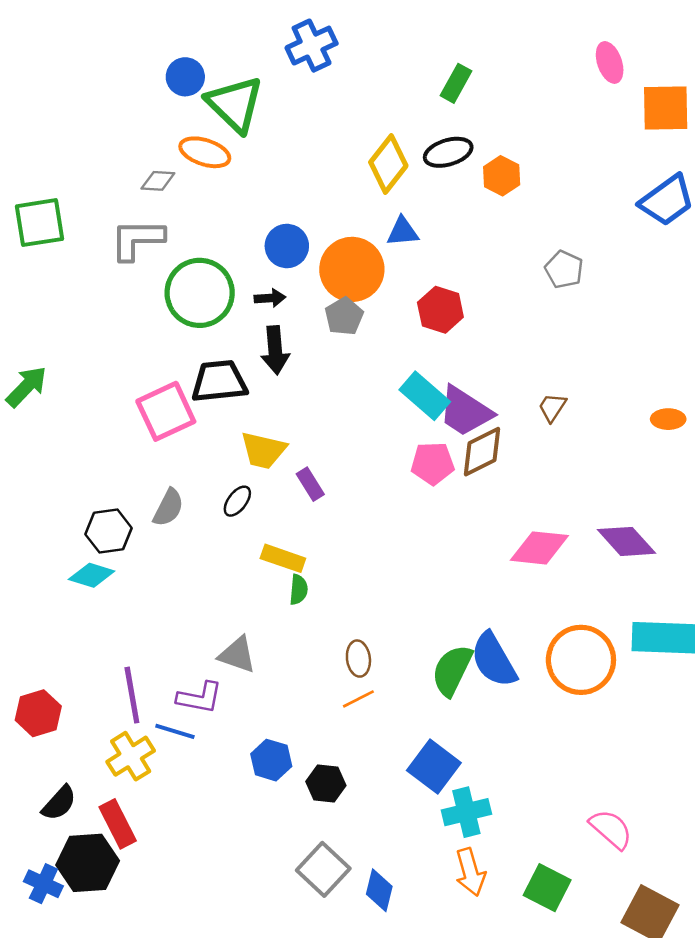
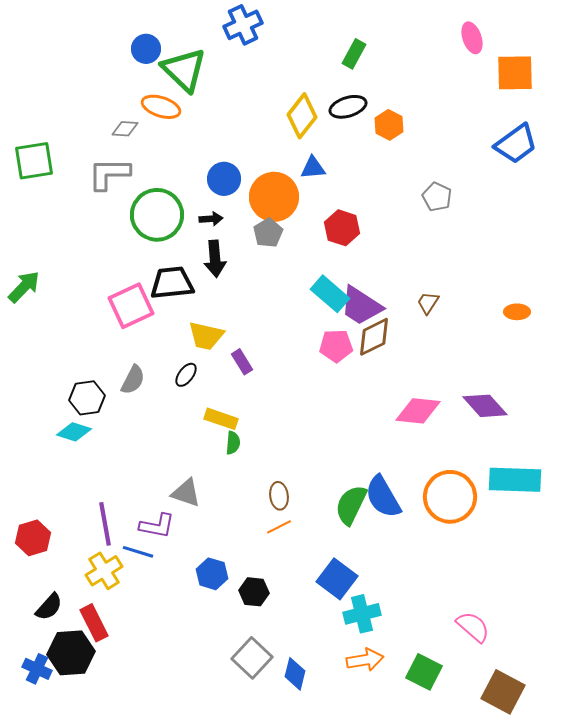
orange arrow: (470, 872) -> (365, 660), turned -84

